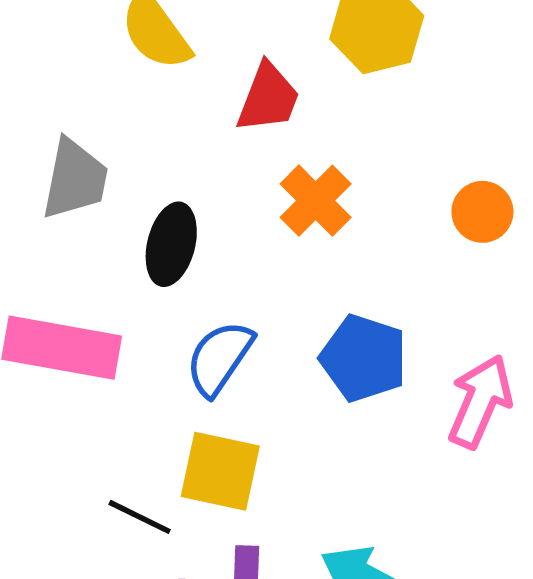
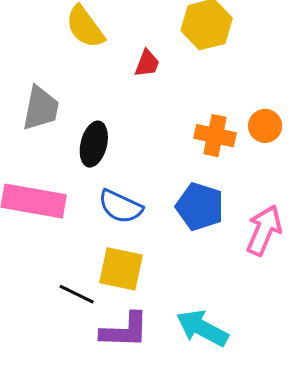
red trapezoid: (268, 98) -> (147, 63), size x0.7
orange cross: (316, 201) -> (215, 136), moved, turned -33
blue semicircle: (219, 358) -> (120, 207), turned -99

